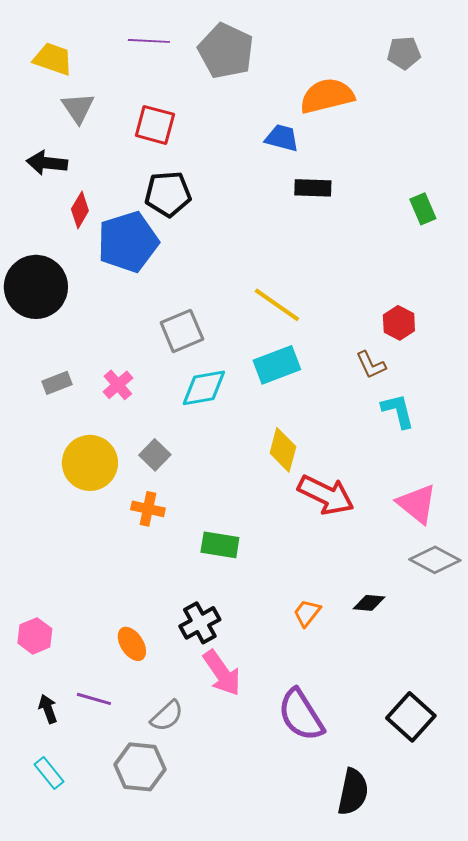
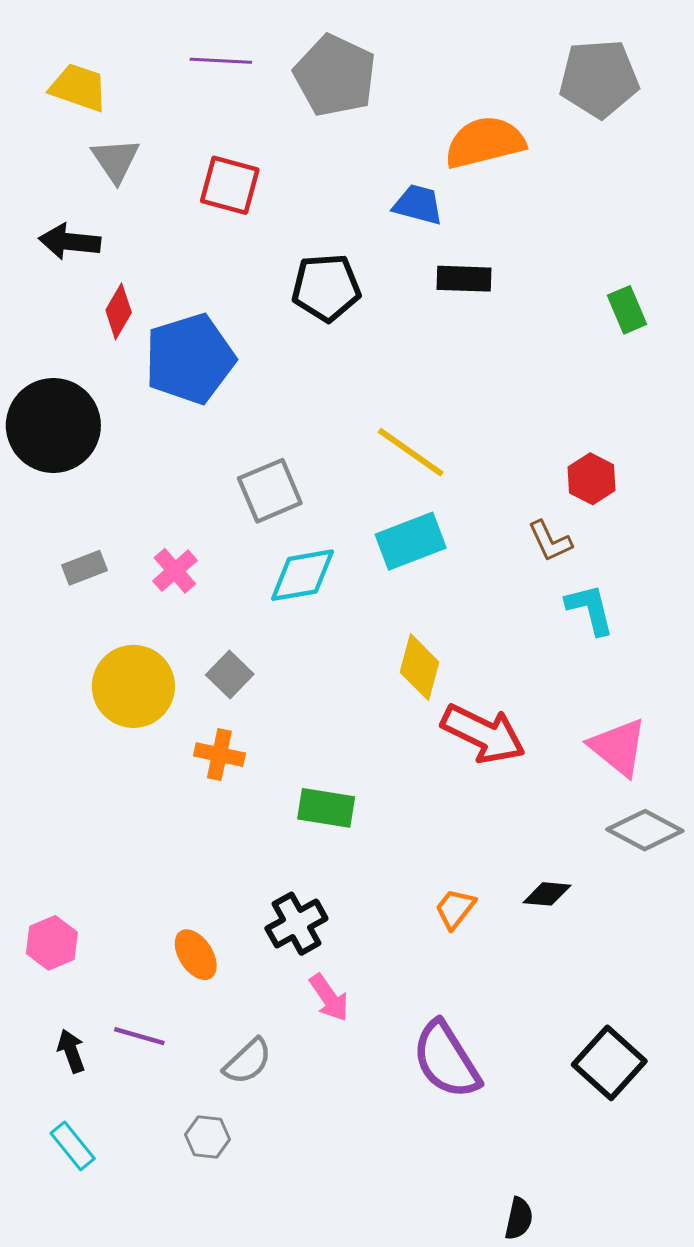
gray pentagon: (404, 53) -> (599, 79), size x1.6
black pentagon: (168, 194) -> (326, 288), moved
pink arrow: (222, 673) -> (329, 998), size x0.7
gray hexagon: (140, 767) -> (208, 1137), size x0.6
black semicircle: (353, 792) -> (519, 1219), moved, size x0.6

